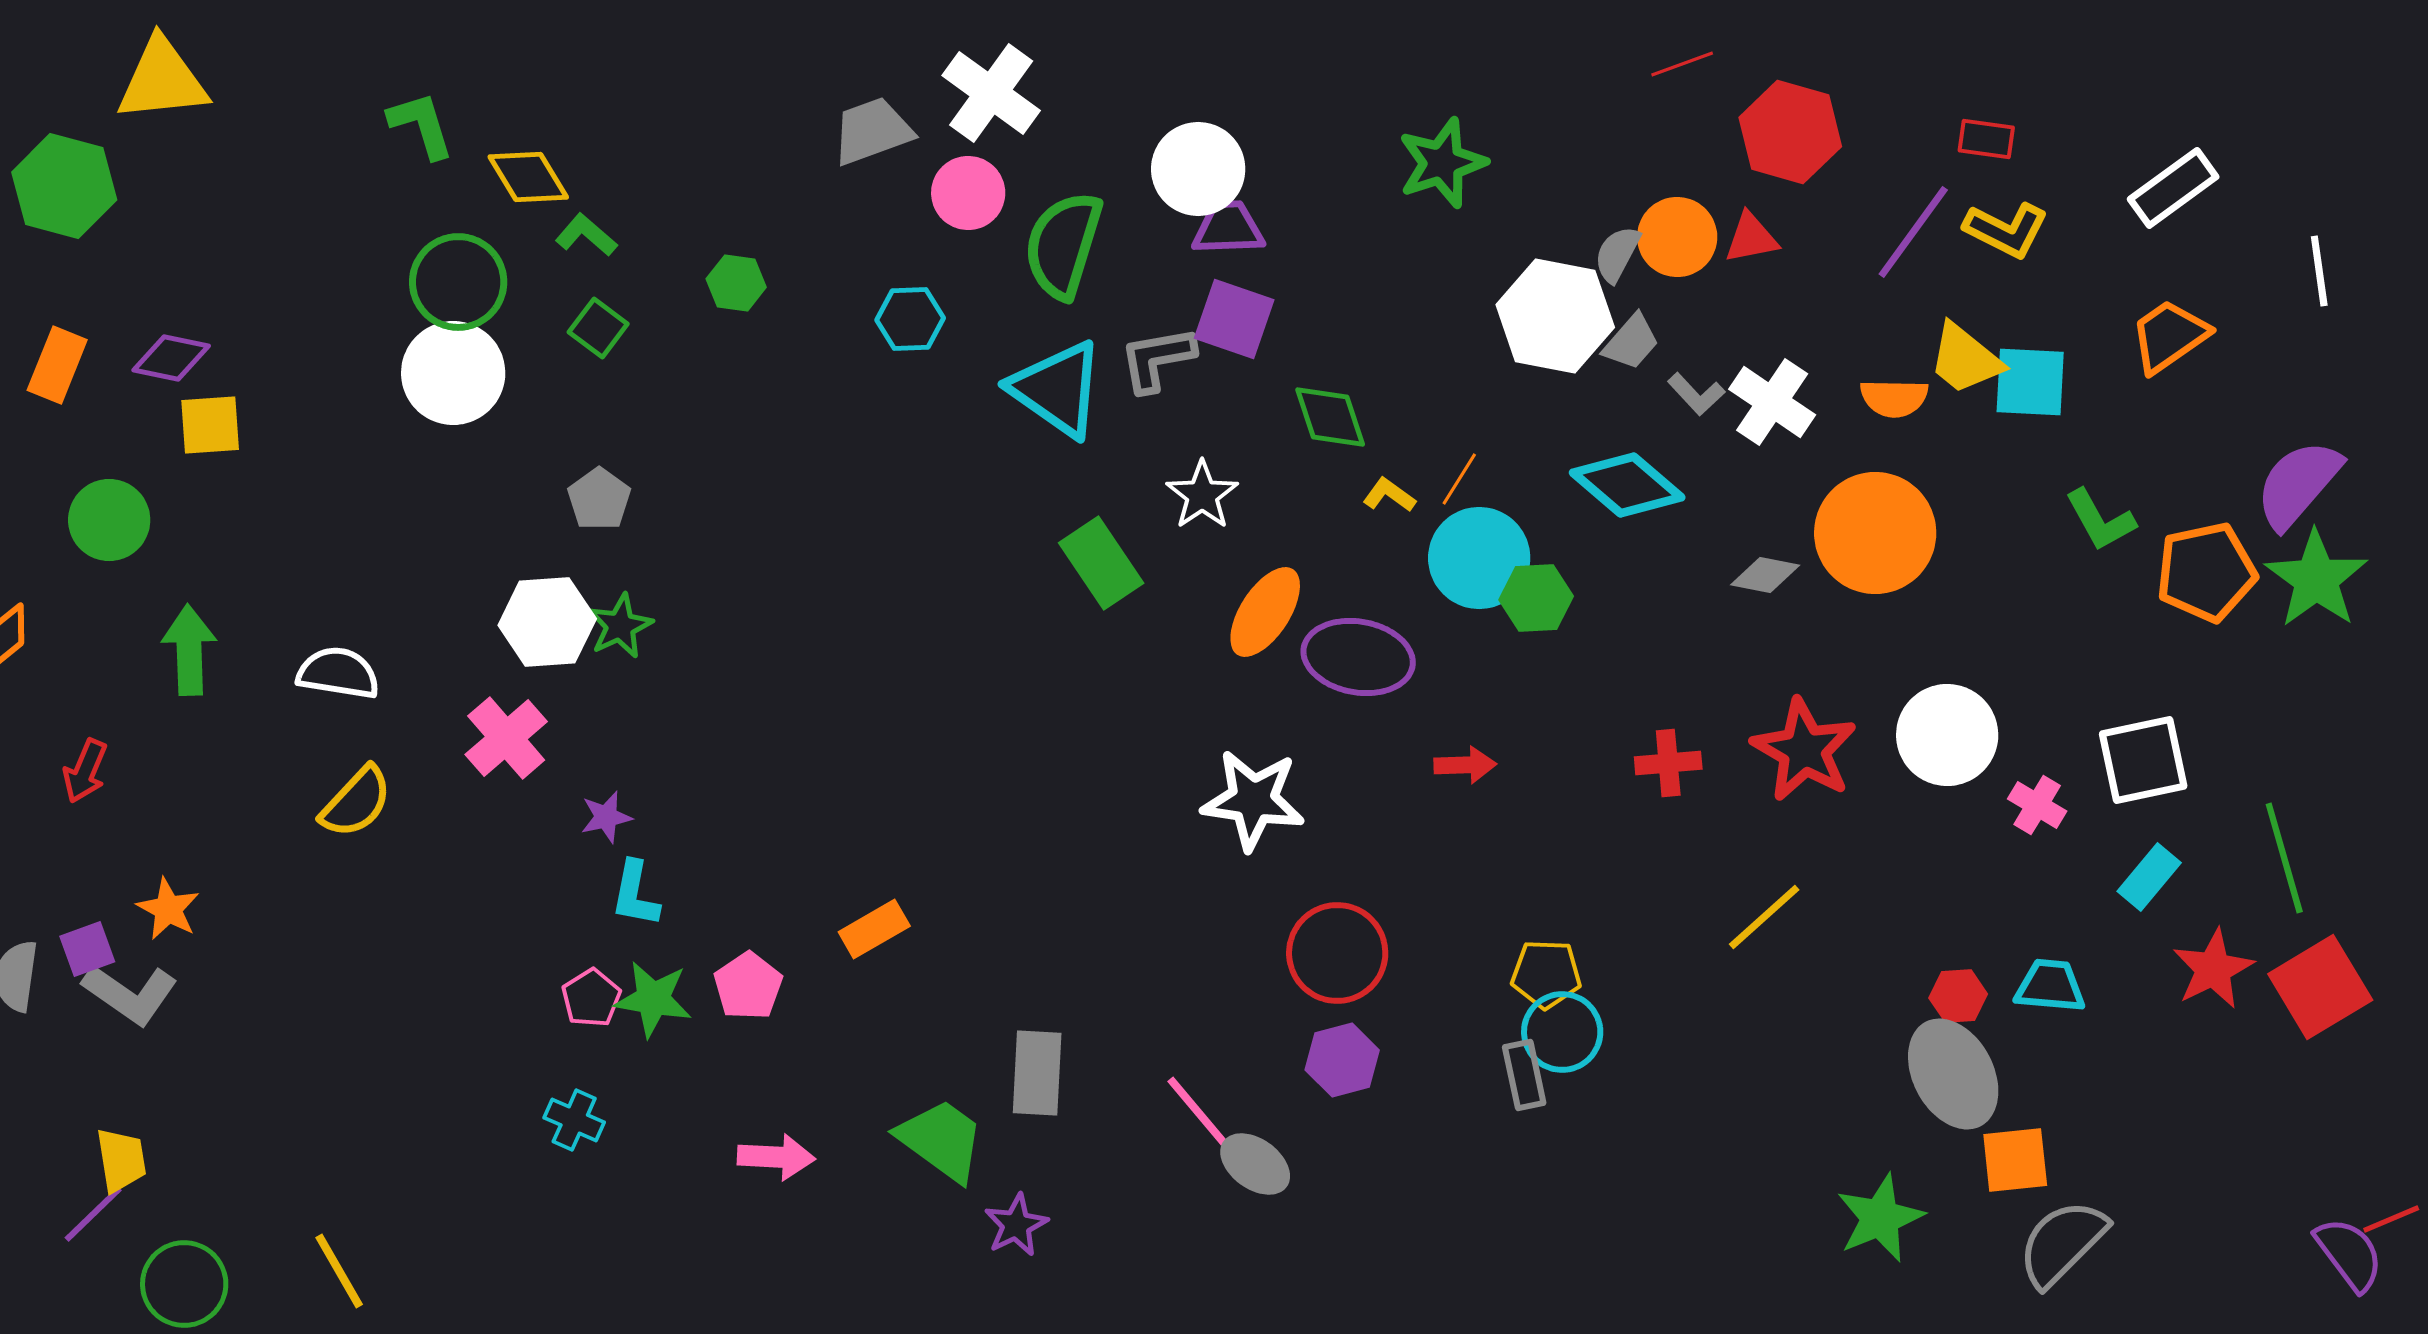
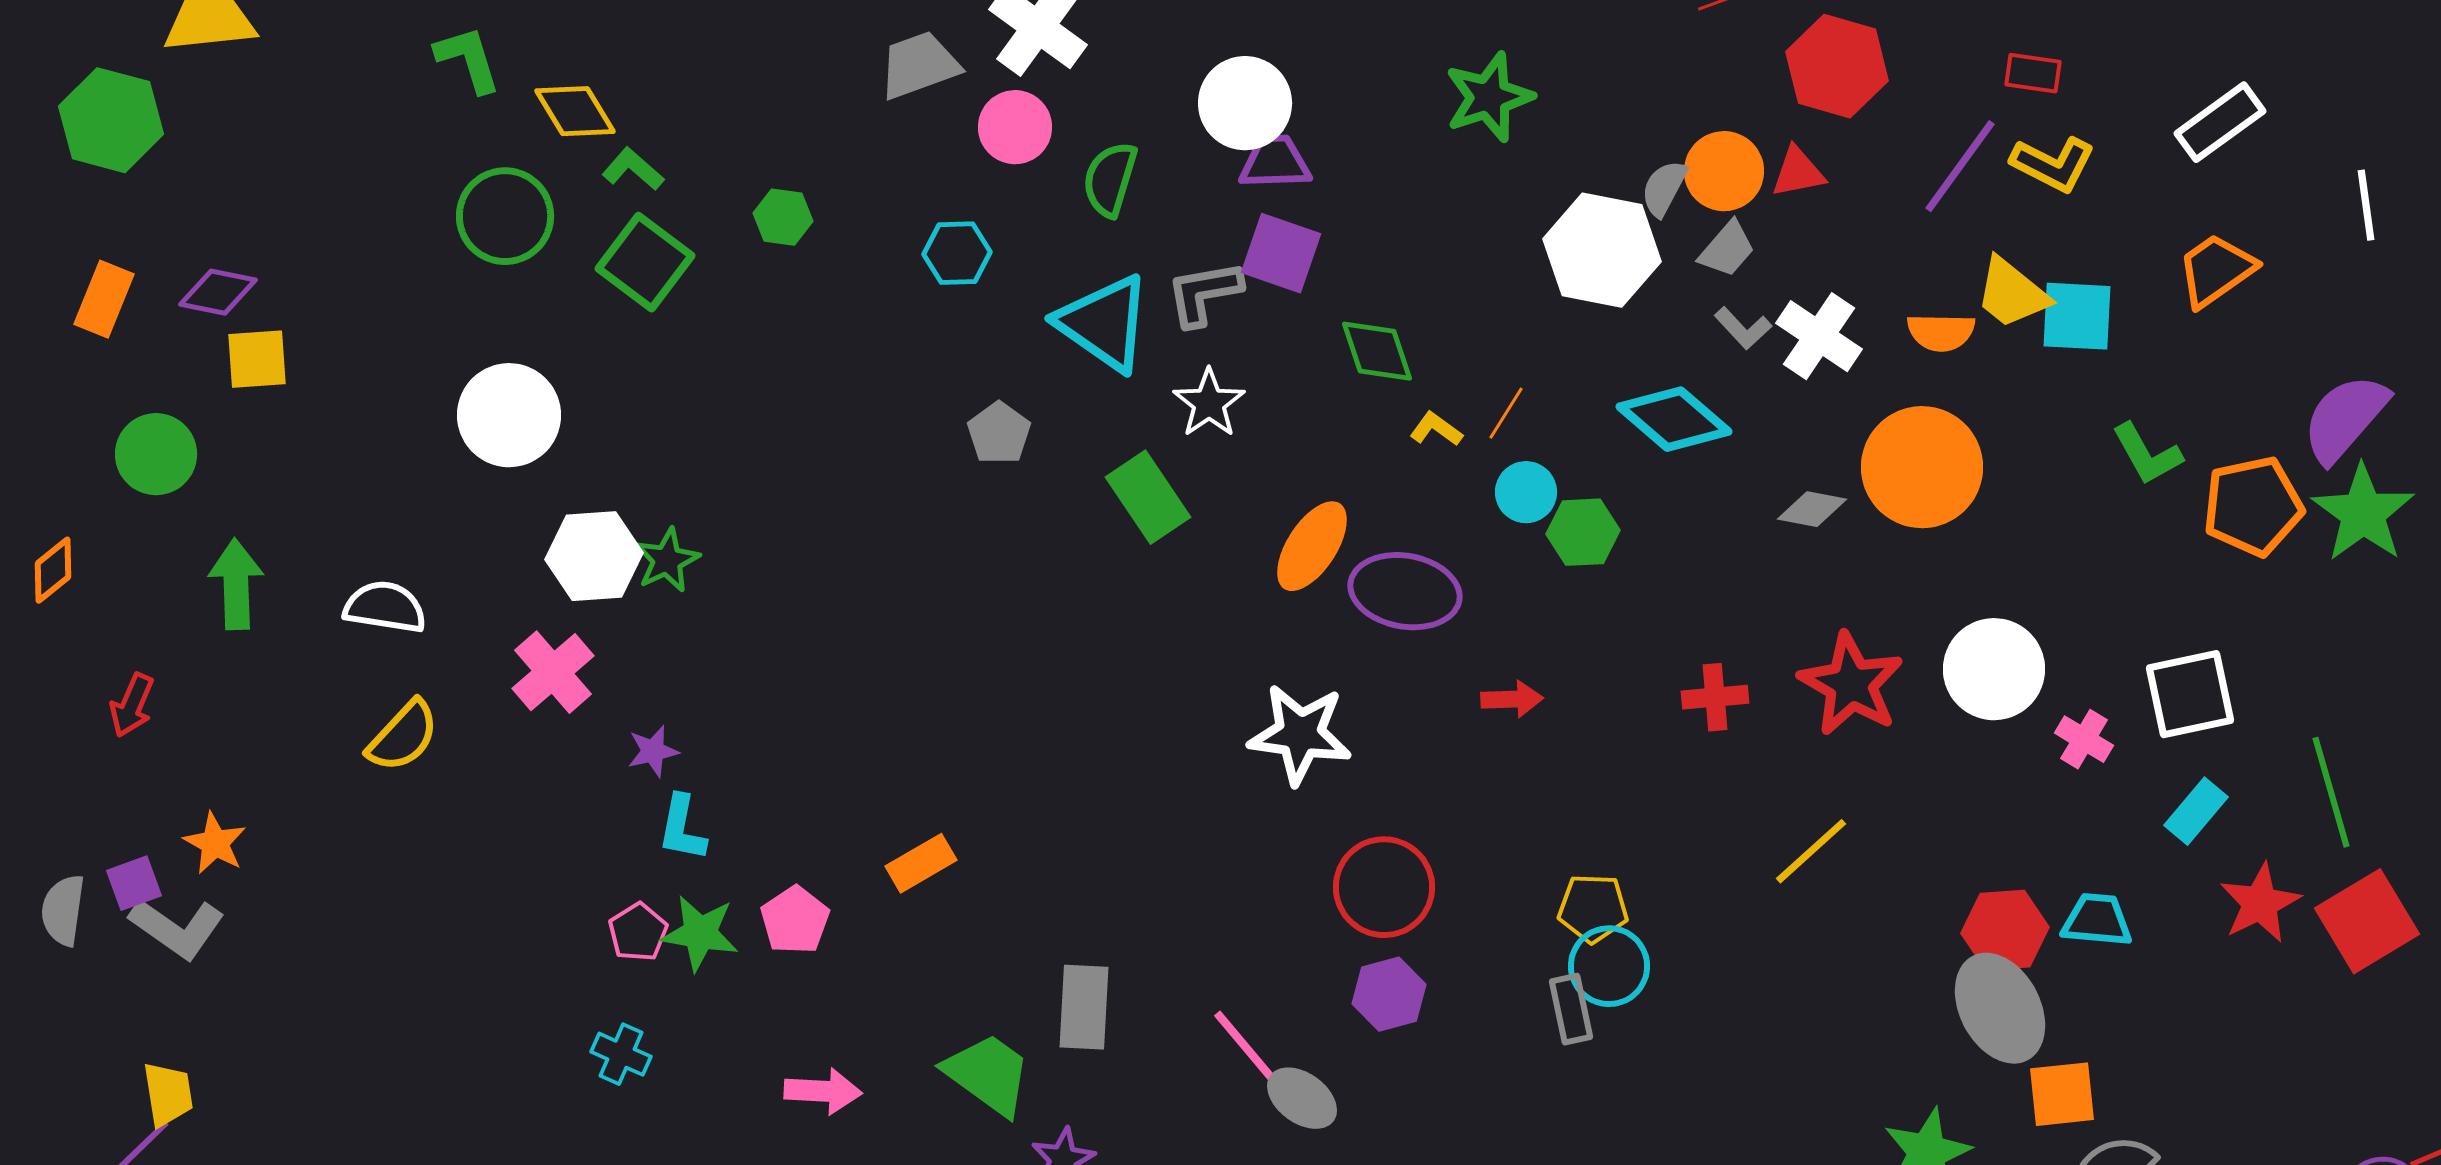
green semicircle: (1063, 245) -> (1110, 179), size x0.7
green square: (598, 328) -> (645, 262), size x1.6
gray trapezoid: (1631, 342) -> (1727, 249), moved
white circle: (453, 373) -> (509, 415), moved
white star: (1202, 495) -> (1209, 403), moved
gray pentagon: (599, 499) -> (999, 433), moved
cyan circle: (1479, 558) -> (1526, 492), size x0.6
red hexagon: (1958, 996) -> (2005, 930), size x1.5

